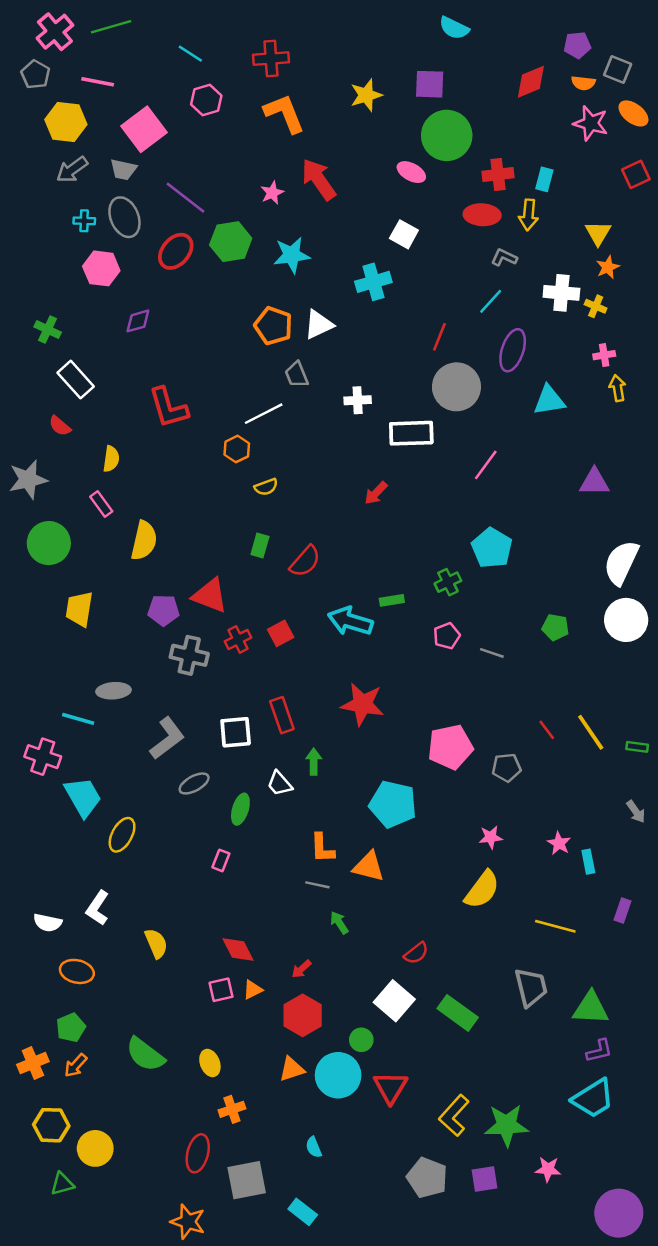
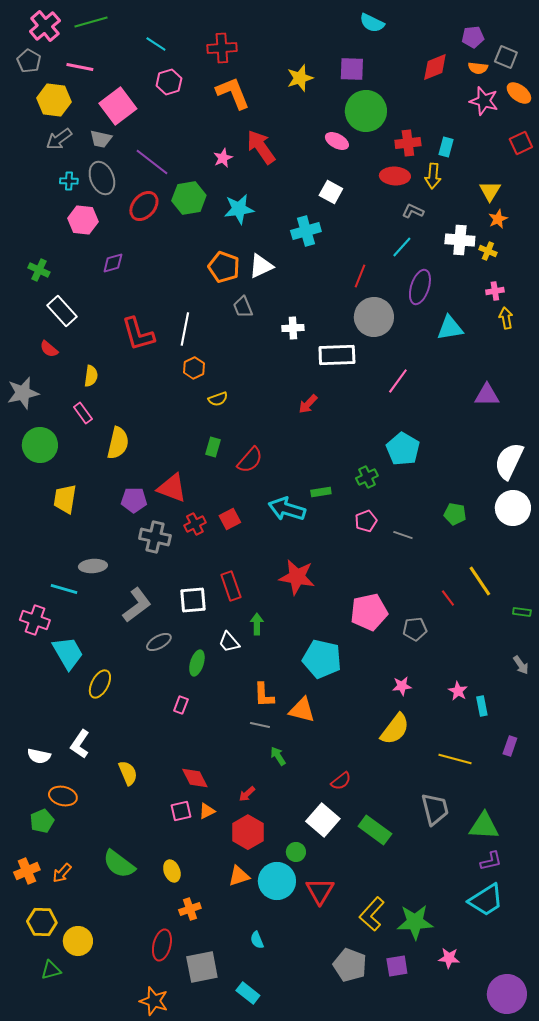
white line: (264, 414) -> (185, 329), moved, turned -52
yellow line: (591, 732) -> (480, 581), moved
green pentagon: (71, 1028) -> (42, 821), moved

